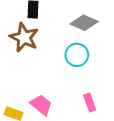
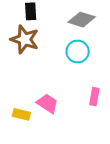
pink rectangle: (90, 102) -> (94, 97), turned 36

